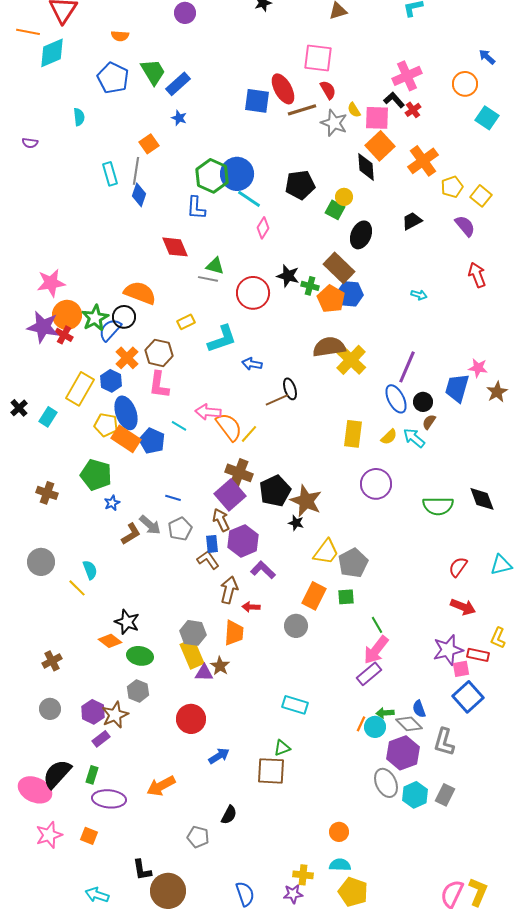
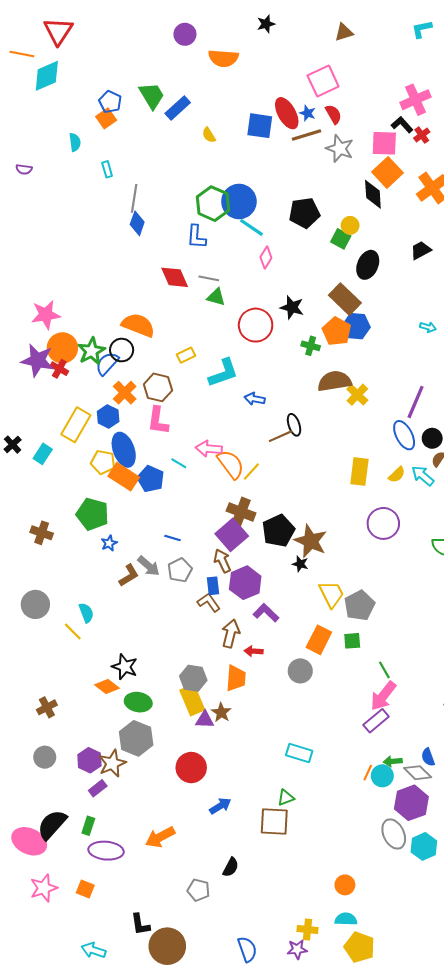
orange semicircle: (120, 36) -> (223, 58), moved, size x1.6
pink square: (318, 58) -> (323, 81), turned -32
blue pentagon: (113, 78) -> (110, 102), size x0.7
yellow semicircle: (354, 110) -> (209, 135), moved
blue star: (179, 118) -> (308, 113), moved
orange square: (149, 144) -> (106, 118), moved
cyan rectangle: (110, 174) -> (107, 169), moved, size x0.7
gray line: (208, 279) -> (209, 278), moved
green cross: (310, 286) -> (311, 346), moved
yellow cross: (351, 360) -> (357, 395), size x0.7
yellow trapezoid: (326, 552) -> (331, 594), turned -64
gray hexagon: (138, 691) -> (136, 738), size x1.5

